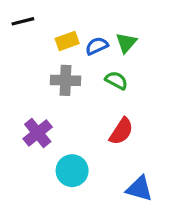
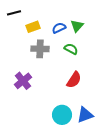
yellow rectangle: (67, 41) -> (33, 27), moved
cyan circle: (72, 171) -> (62, 115), moved
blue triangle: (139, 189) -> (85, 115), turned -36

